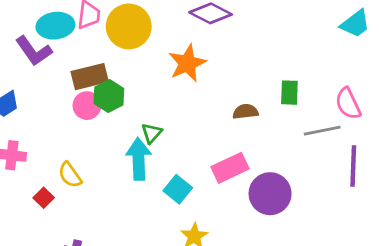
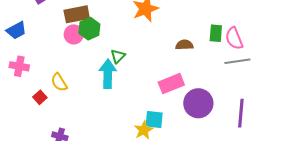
pink semicircle: (348, 104) -> (234, 38), moved
purple line: (353, 166) -> (241, 113), moved
cyan square: (178, 189) -> (154, 120), moved, turned -36

